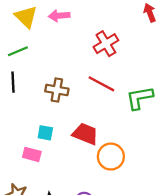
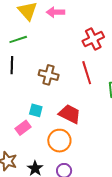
red line: (101, 84) -> (87, 73), turned 40
pink rectangle: (32, 154) -> (23, 128), turned -56
orange circle: (111, 157) -> (59, 141), moved

